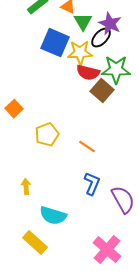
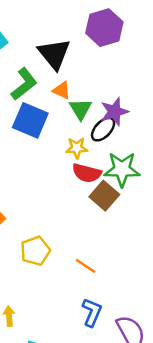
purple star: (110, 24) -> (114, 112), turned 30
blue square: (55, 43) -> (30, 120), moved
yellow star: (80, 53) -> (77, 148), size x0.7

